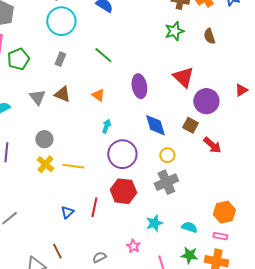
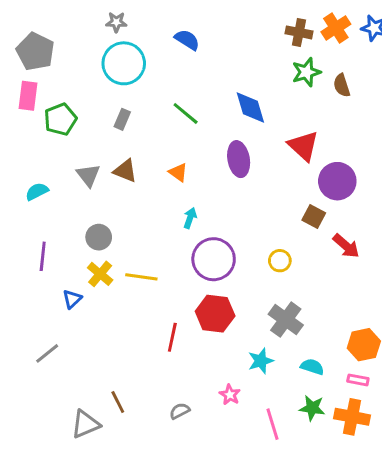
green star: (174, 31) -> (306, 72), moved
blue diamond: (155, 125) -> (250, 108), moved
gray cross: (166, 182) -> (286, 320), moved, turned -30
blue triangle: (67, 212) -> (72, 299), moved

